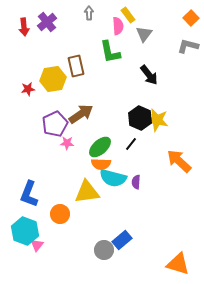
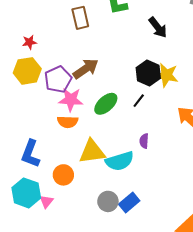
yellow hexagon: (53, 79) -> (27, 71), moved
pink star: (67, 143) -> (71, 100), size x1.6
orange semicircle: (101, 164) -> (68, 122), moved
cyan semicircle: (113, 178) -> (120, 161), moved, turned -32
pink triangle: (37, 245) -> (46, 201), moved
gray circle: (104, 250) -> (108, 201), moved

